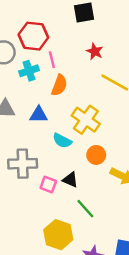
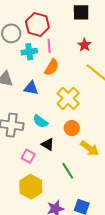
cyan semicircle: (62, 141) -> (40, 121), moved
pink square: (48, 185) -> (28, 156), moved
green line: (85, 209) -> (68, 171), moved

